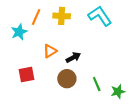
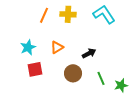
cyan star: (19, 32) -> (28, 47), moved
black arrow: (73, 57) -> (89, 53), moved

